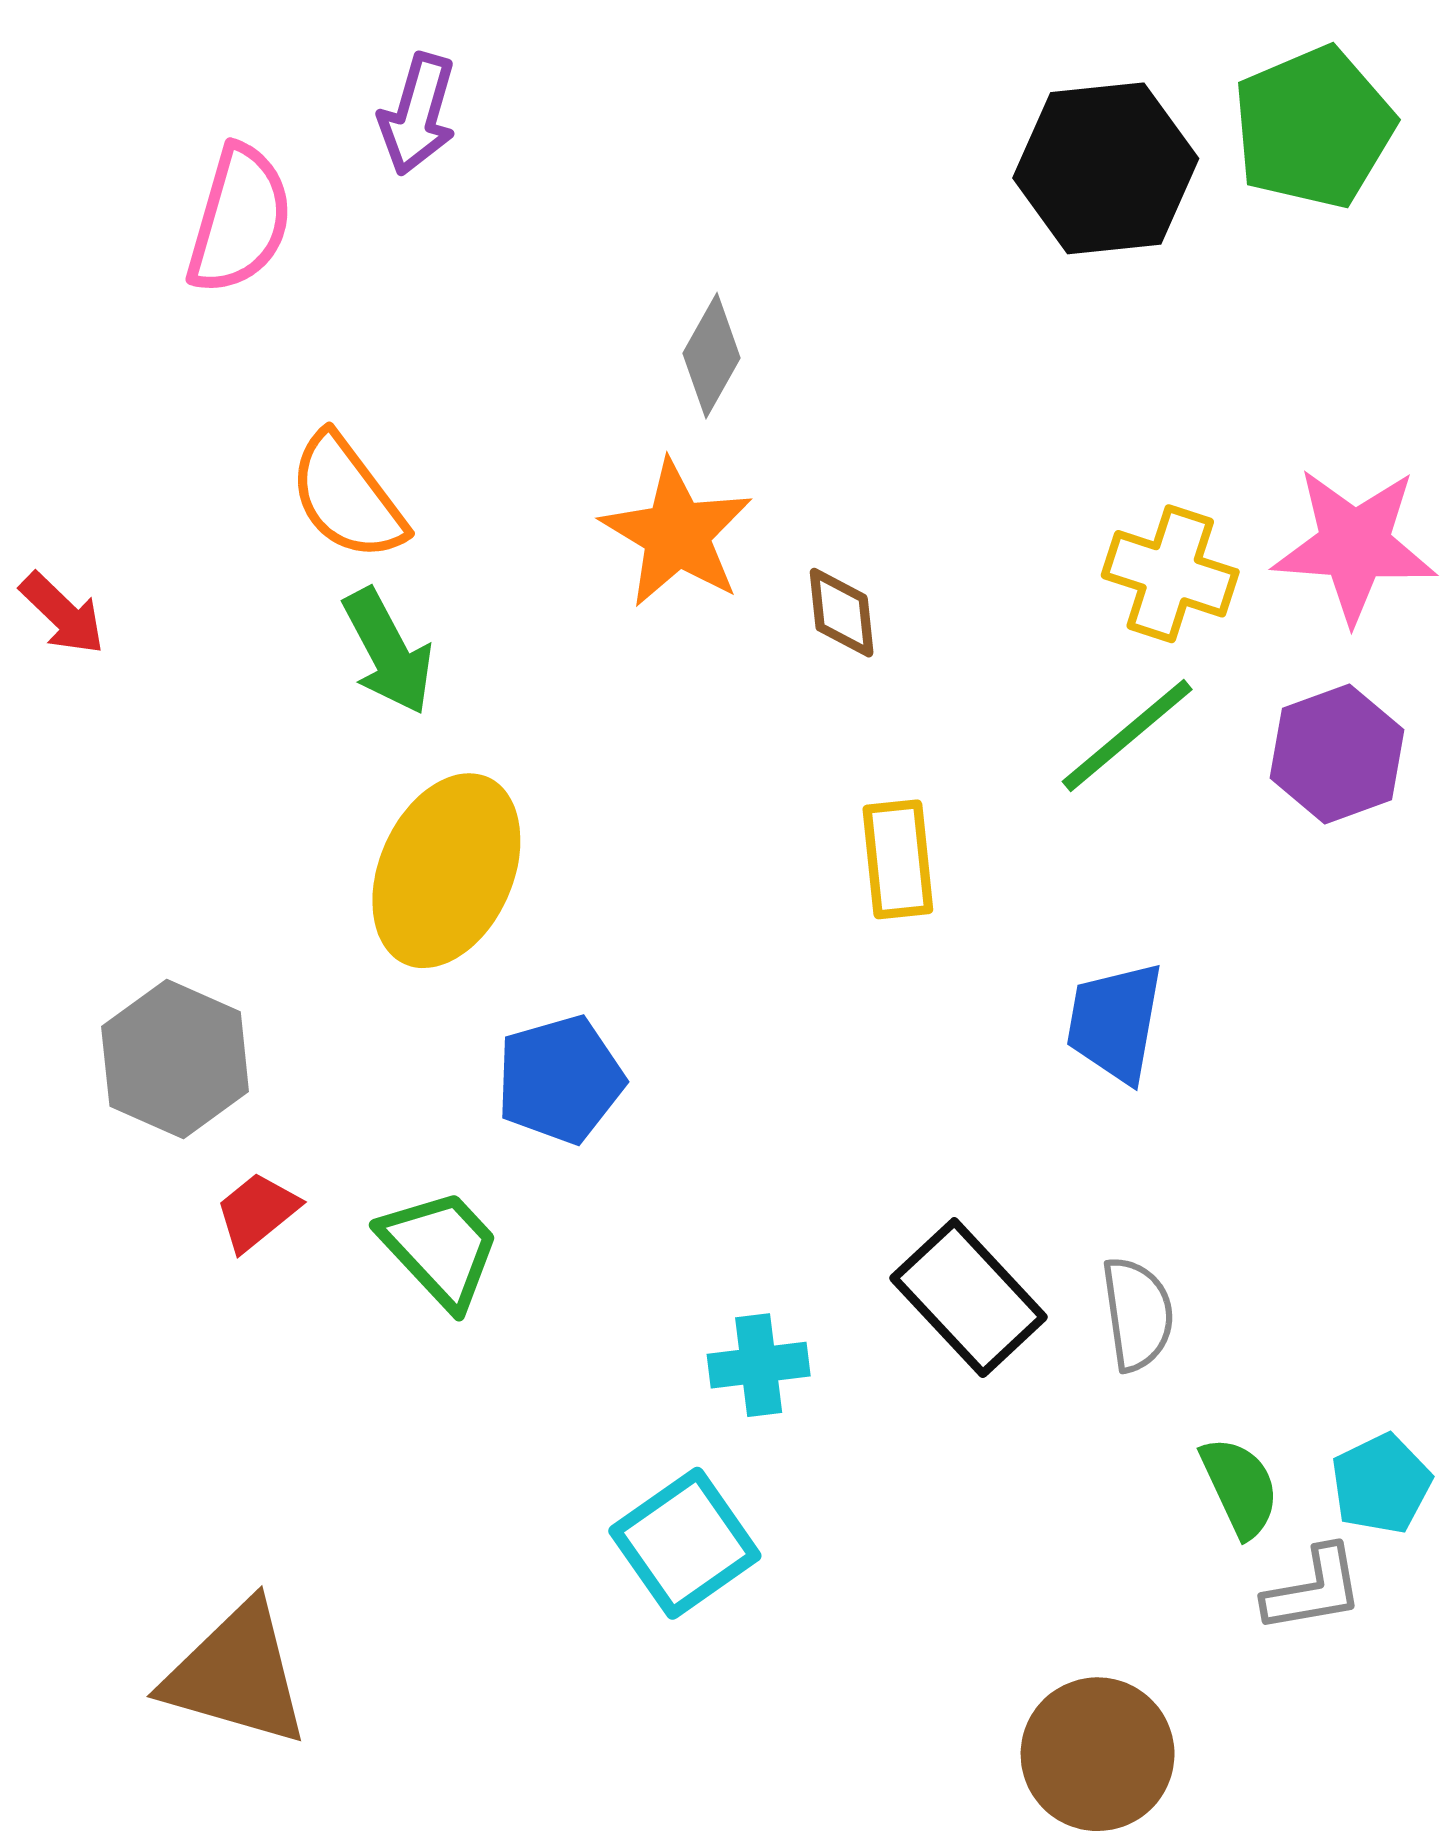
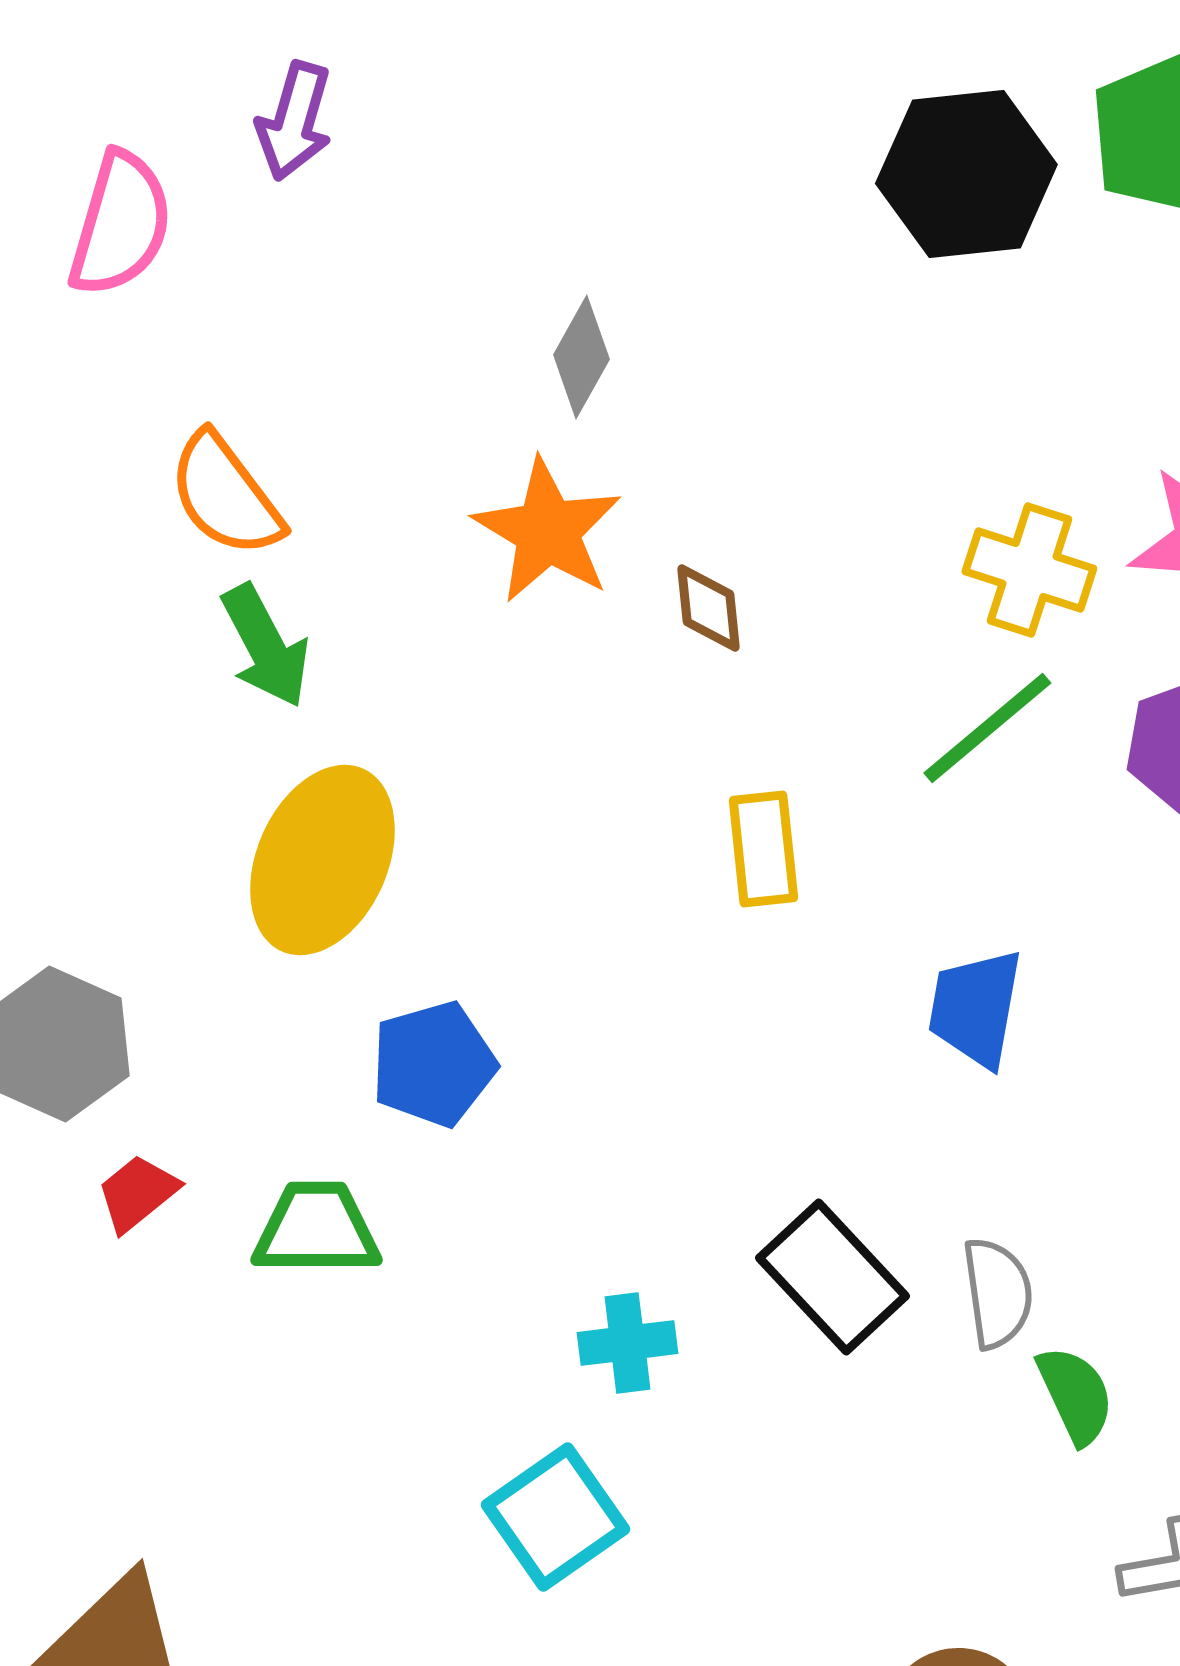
green trapezoid: (440, 1248) -> (316, 1229), turned -47
green semicircle: (1240, 1487) -> (1075, 1395), moved

